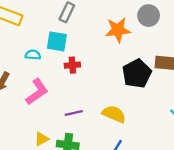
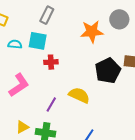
cyan semicircle: (33, 55) -> (15, 44), moved
purple line: (74, 113) -> (51, 105), turned -49
yellow semicircle: (114, 114) -> (79, 95), moved

